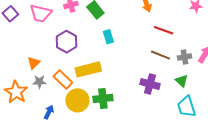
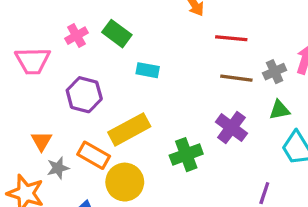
cyan rectangle: (108, 37) -> (148, 70), turned -48
green triangle: (182, 81) -> (280, 110), turned -40
purple cross: (150, 84) -> (231, 128), turned 36
green cross: (103, 98) -> (186, 155), moved

